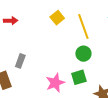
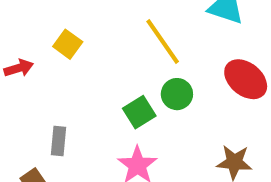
yellow square: (57, 18) -> (68, 44), moved
green square: (79, 77) -> (139, 112), moved

